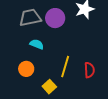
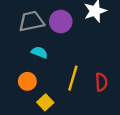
yellow square: (49, 87) -> (45, 102), moved

